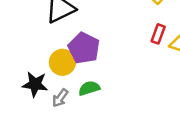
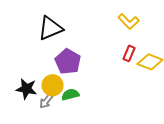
yellow circle: (62, 62) -> (53, 85), moved

